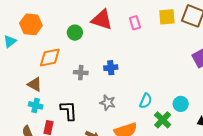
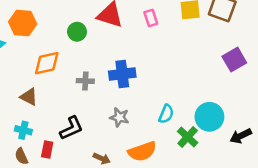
blue cross: (111, 68) -> (122, 74), size x1.5
cyan circle: (181, 104) -> (209, 117), size x1.5
cyan cross: (36, 105) -> (23, 130), moved
black L-shape: (69, 111) -> (71, 128), turned 70

